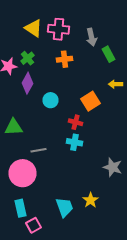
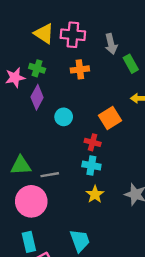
green cross: (28, 58) -> (37, 68), turned -32
green triangle: (14, 127) -> (21, 165), moved
yellow star: (90, 200) -> (95, 194), moved

